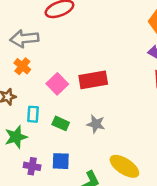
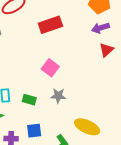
red rectangle: (93, 80) -> (50, 25), moved
pink square: (57, 84) -> (50, 68), moved

